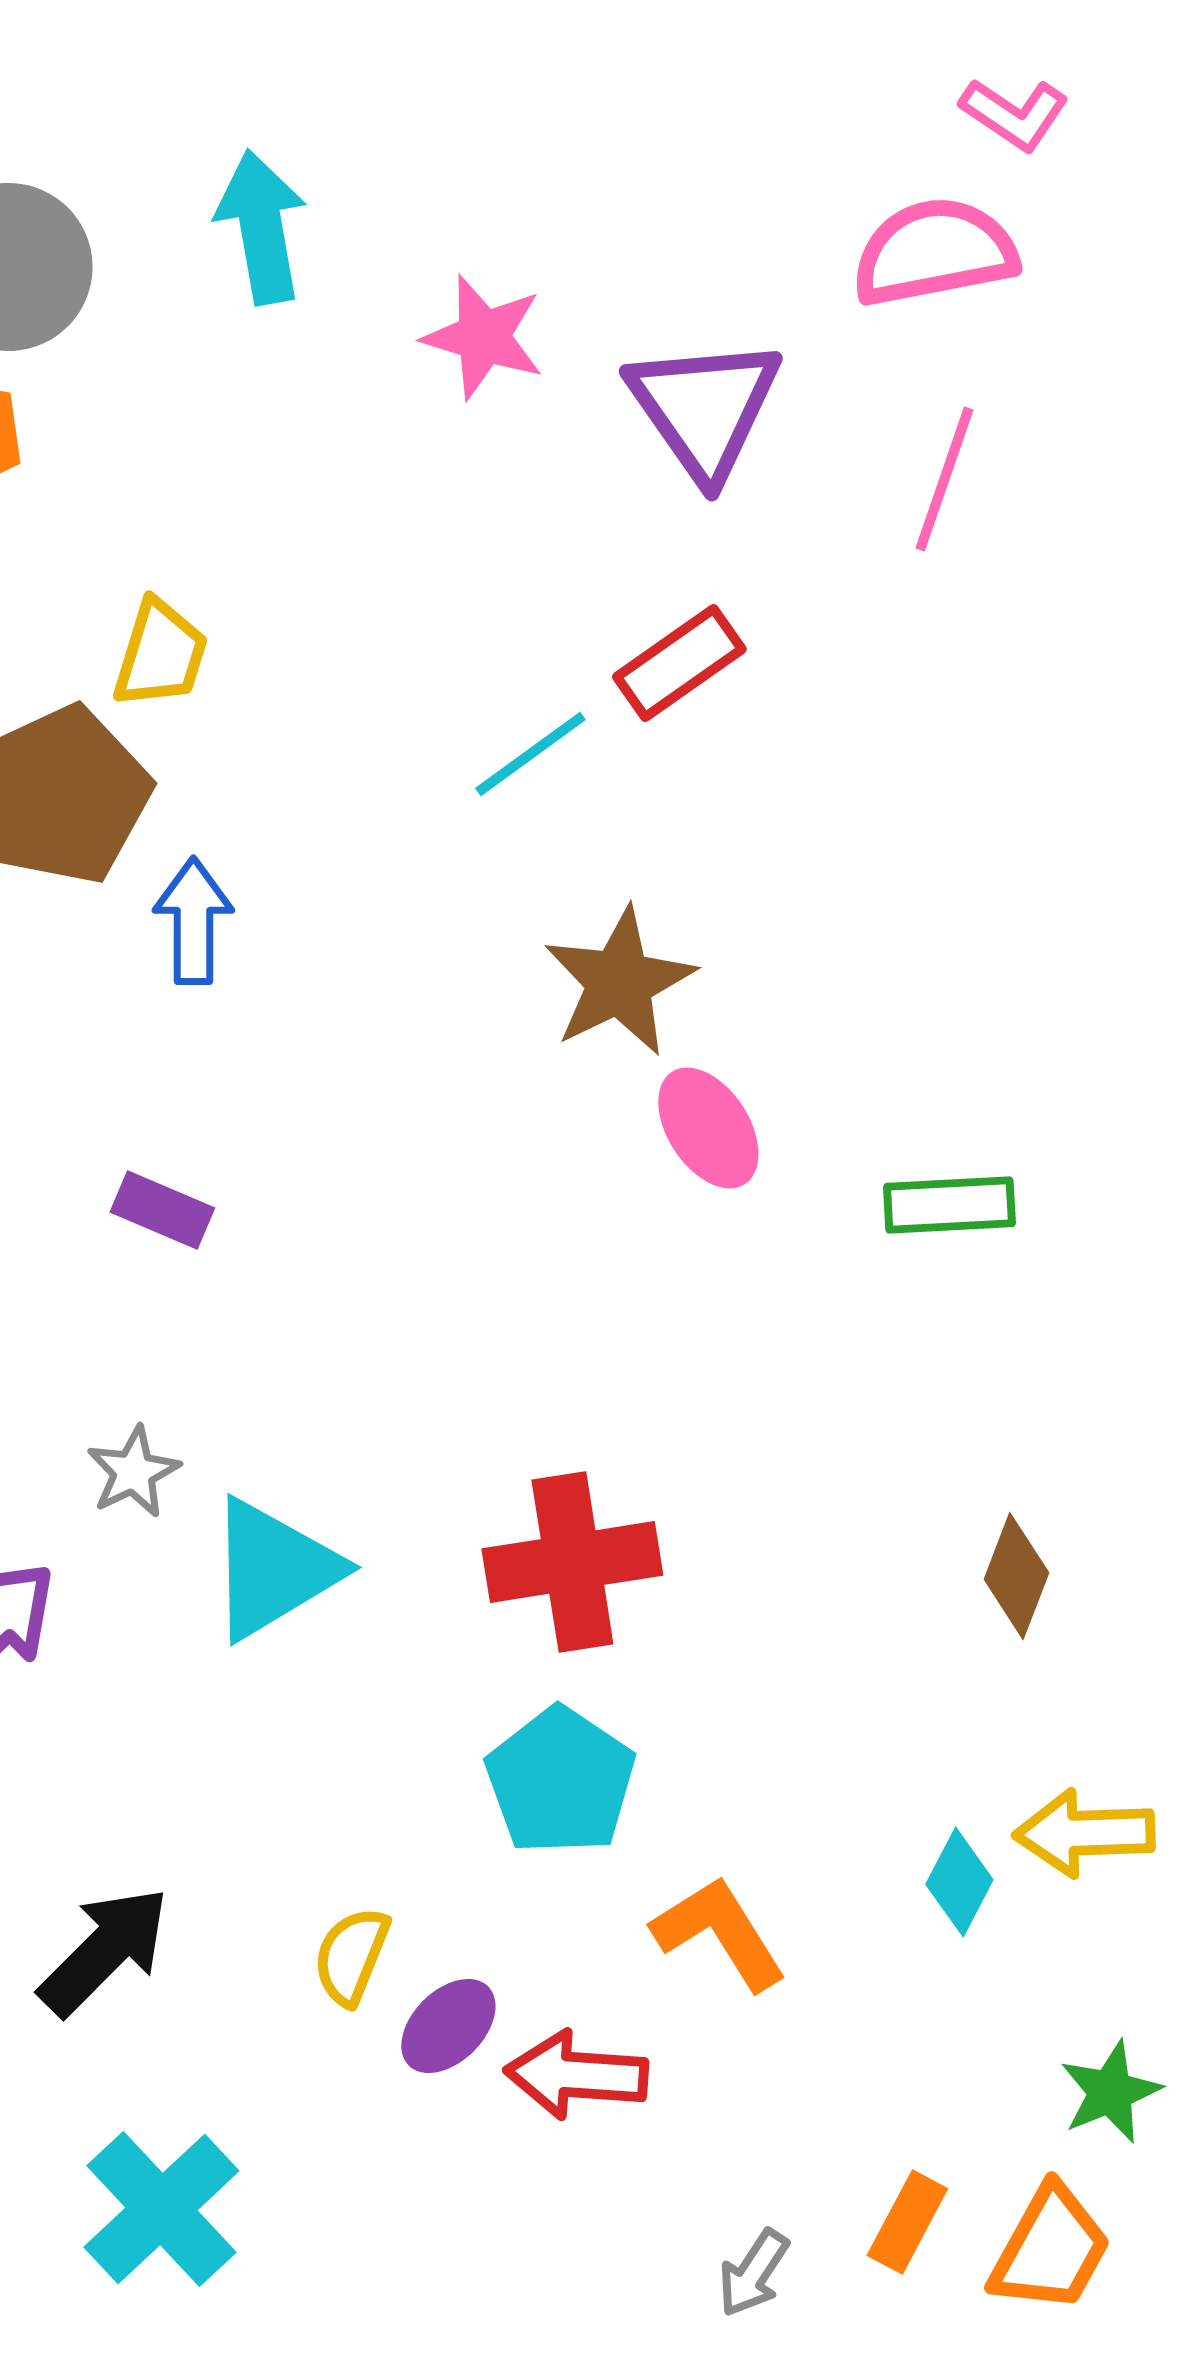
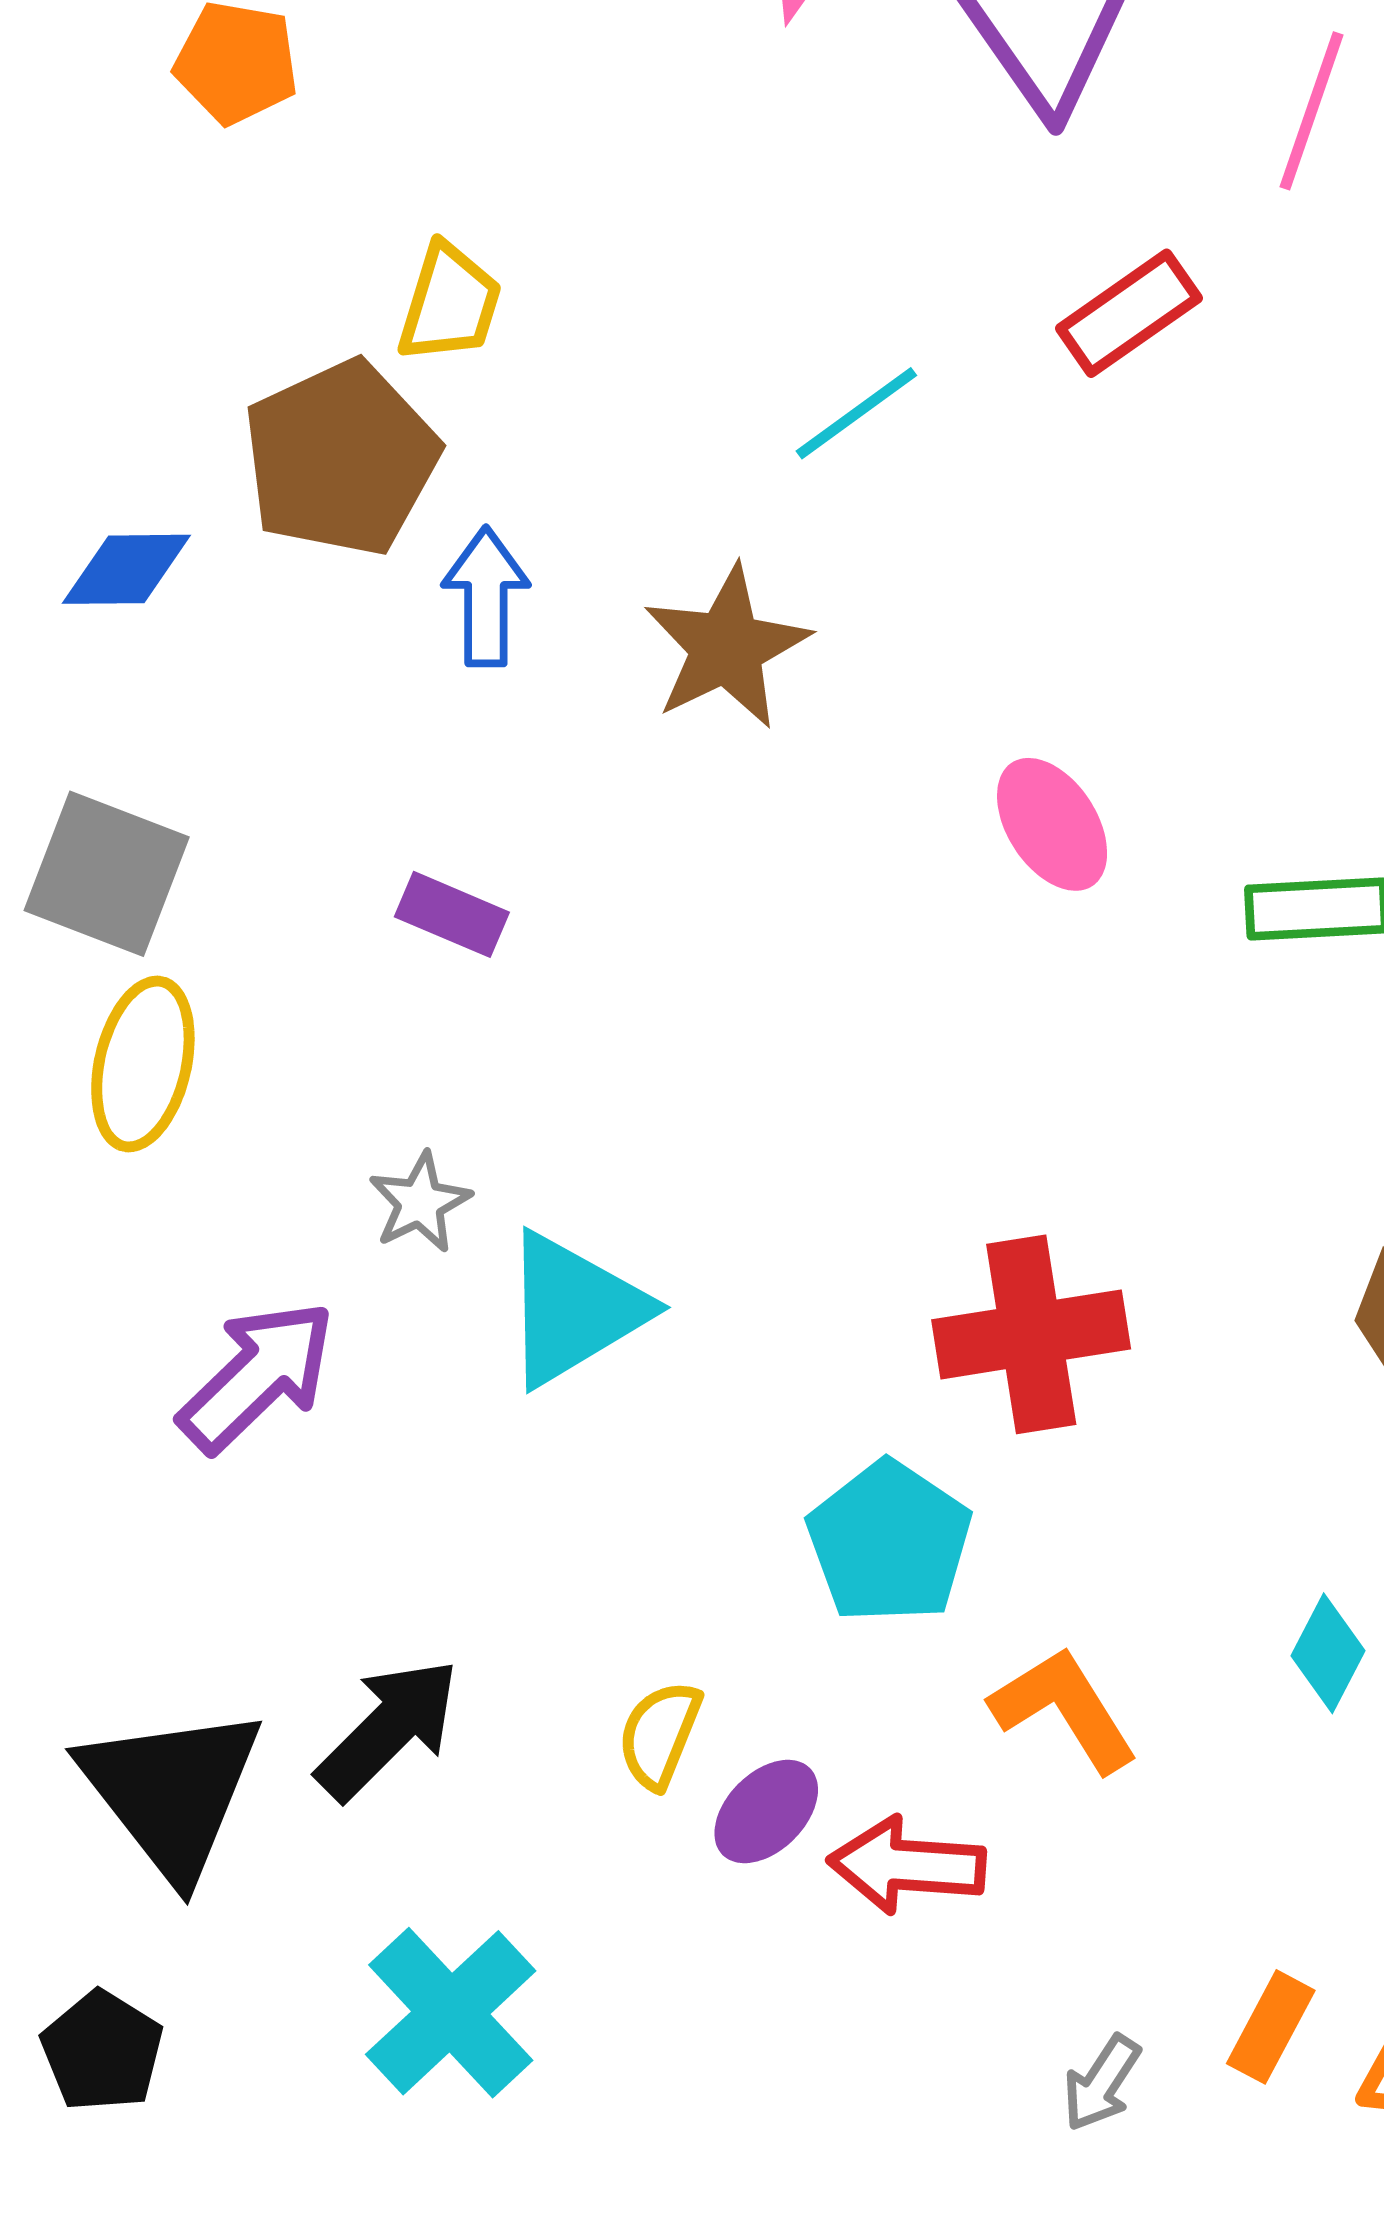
red rectangle: (679, 663) -> (1129, 313), moved
brown star: (619, 982) -> (727, 647), moved
red cross: (572, 1562) -> (1031, 1334), moved

